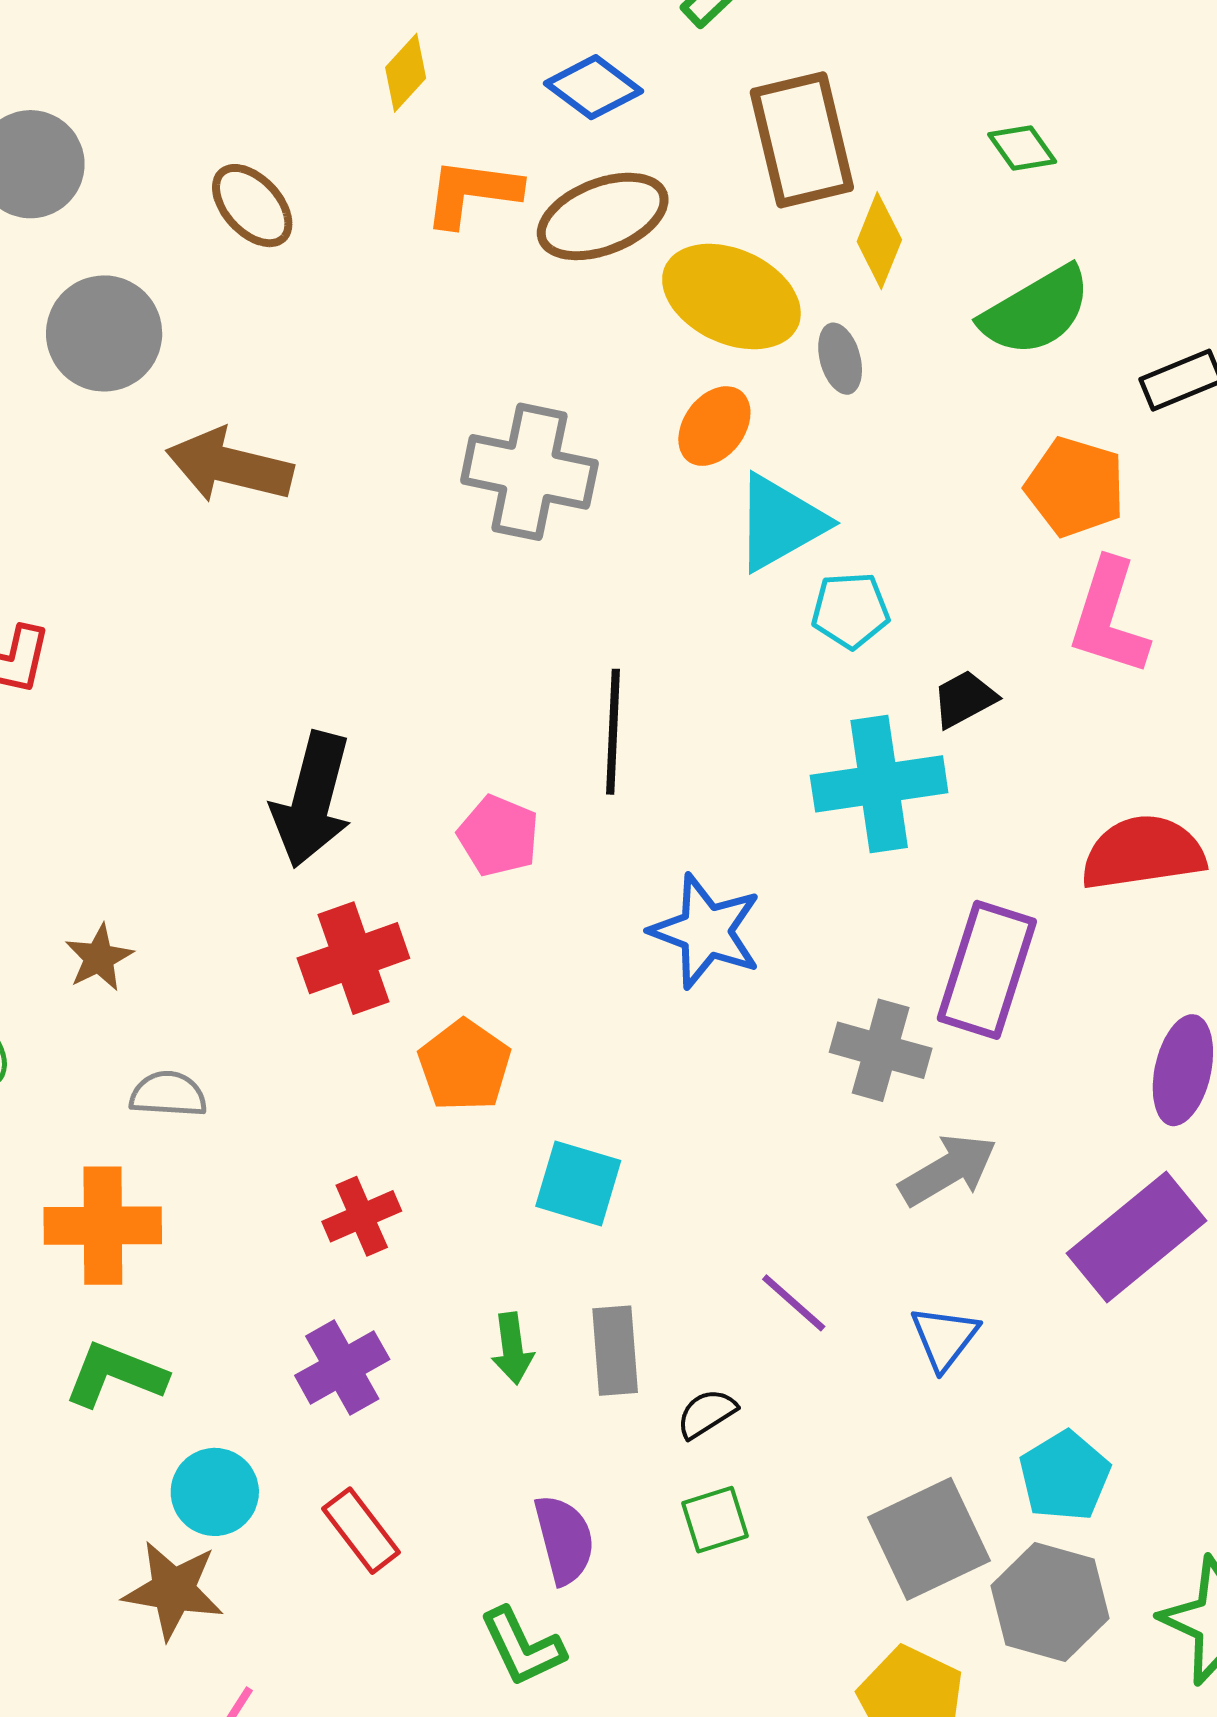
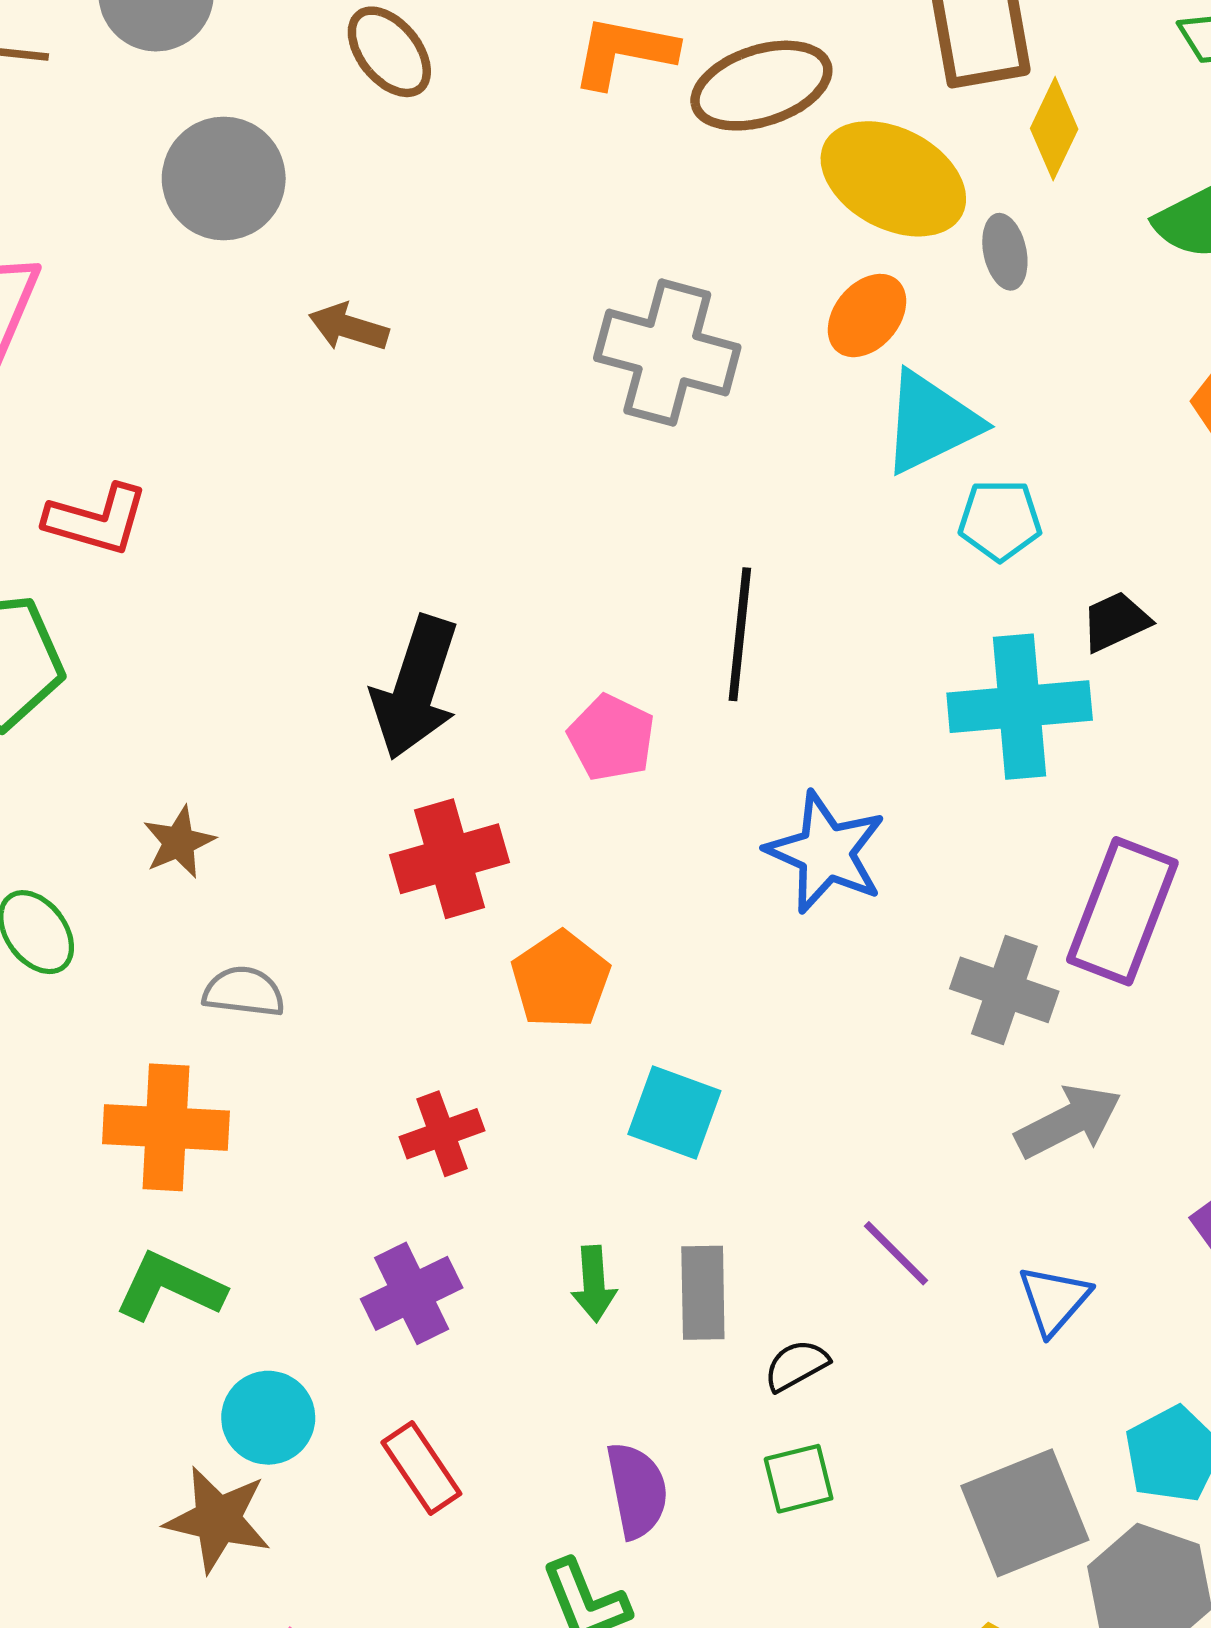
brown arrow: (229, 466) -> (349, 327), size x0.6

